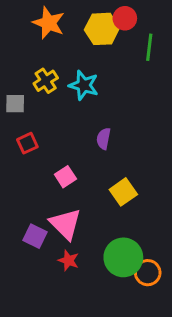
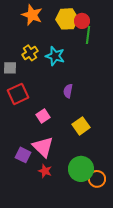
red circle: (125, 18) -> (82, 21), moved
green line: (149, 47) -> (88, 35), moved
red square: (27, 143) -> (18, 94), size x1.5

